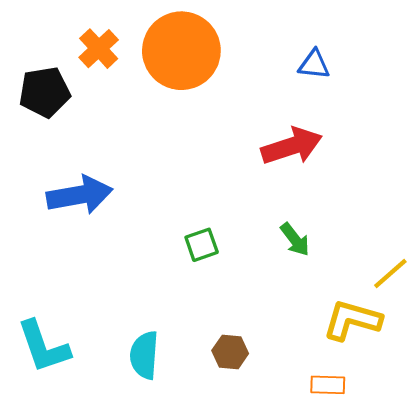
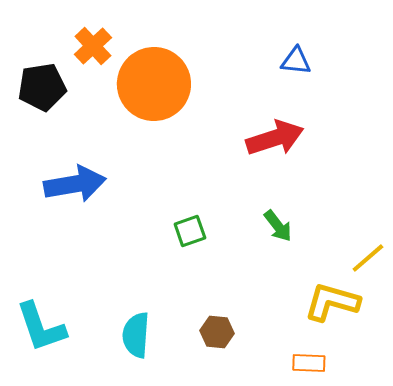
orange circle: (181, 51) -> (154, 84), moved

